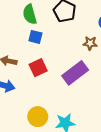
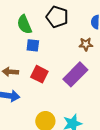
red square: (38, 68) -> (39, 74), turned -30

